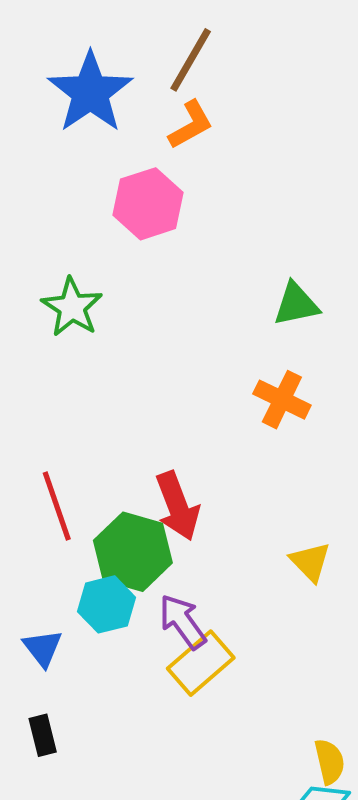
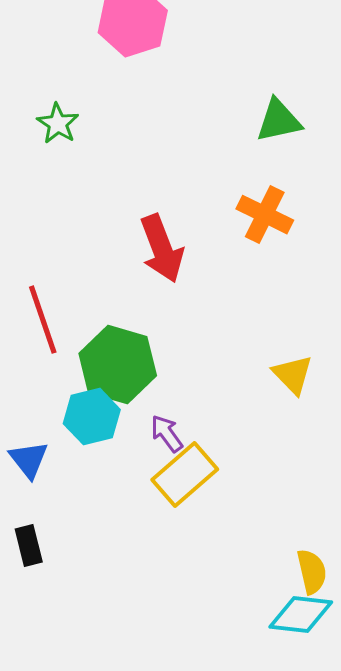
green star: (72, 307) -> (58, 124), size x0.7
red arrow: (177, 506) -> (162, 249), moved
purple arrow: (183, 622) -> (167, 434), size x0.7

